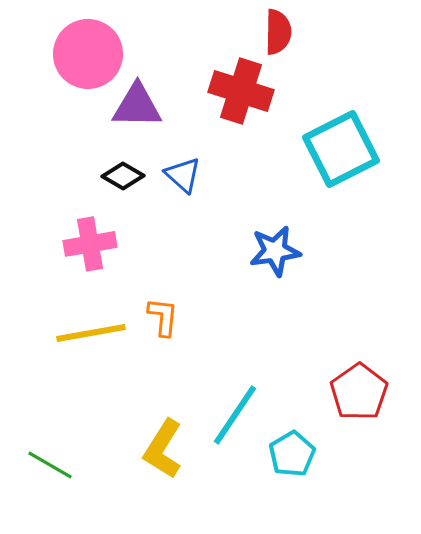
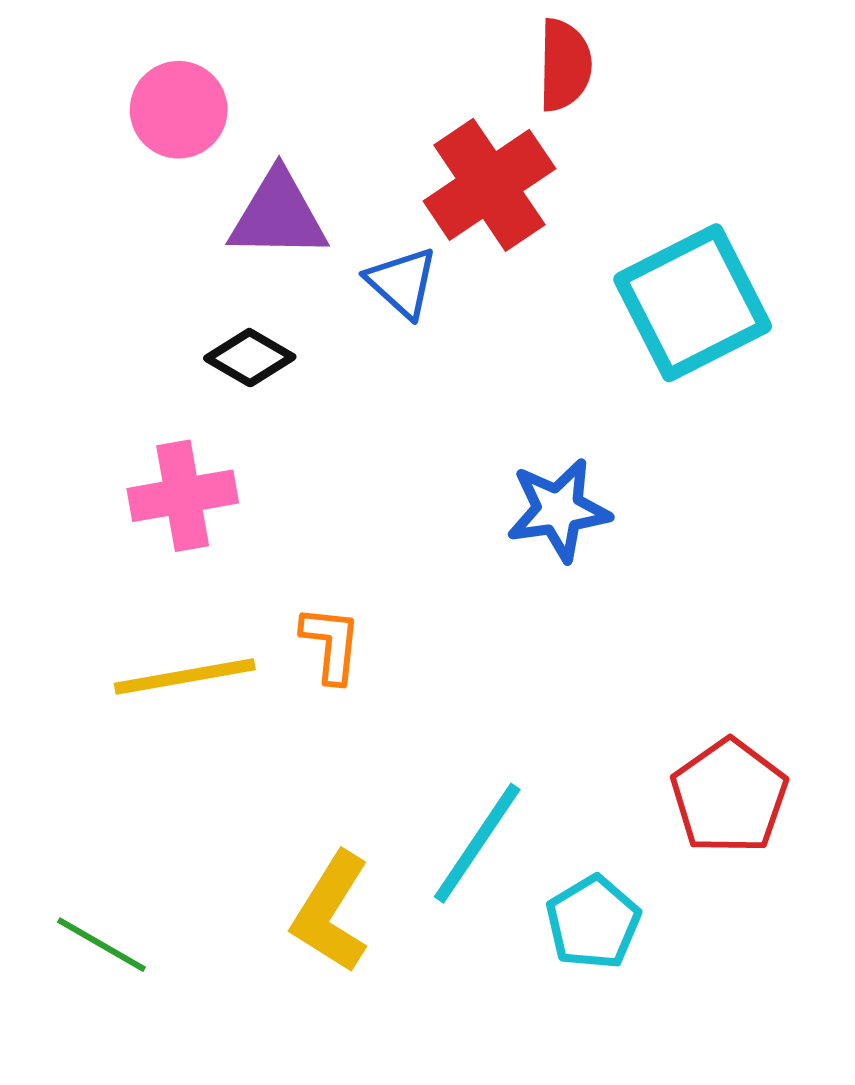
pink circle: (88, 54) -> (179, 110), size x0.7
red cross: (241, 91) -> (489, 185), turned 38
blue triangle: (183, 175) -> (402, 282), moved

